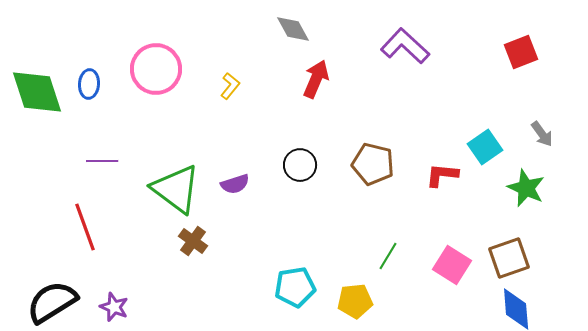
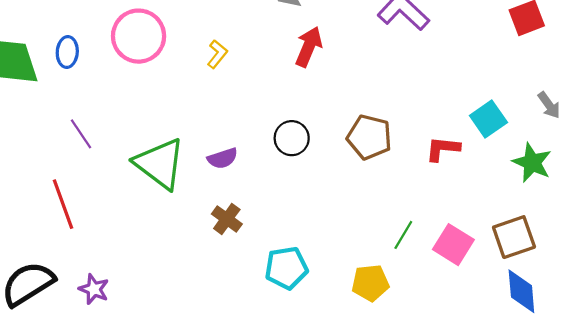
purple line: (102, 161) -> (81, 134), turned 56
brown cross: (193, 241) -> (227, 219), moved
green line: (388, 256) -> (403, 235), moved
yellow pentagon: (355, 301) -> (370, 283), moved

